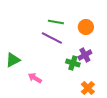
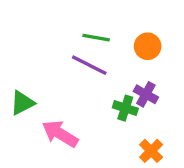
purple cross: (85, 55) -> (146, 94), turned -32
pink arrow: (35, 78) -> (60, 134), size x1.5

